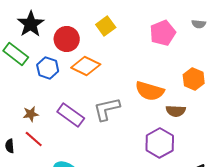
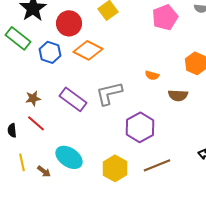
orange semicircle: (150, 91) -> (152, 75), size x0.5
purple hexagon: (160, 143) -> (140, 127), moved

